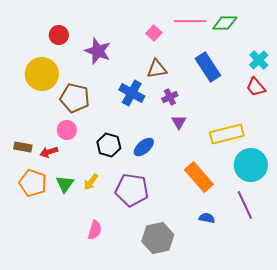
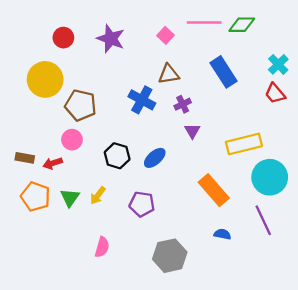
purple star: (98, 51) -> (111, 39), moved
purple pentagon: (132, 190) -> (142, 204), size x0.7

